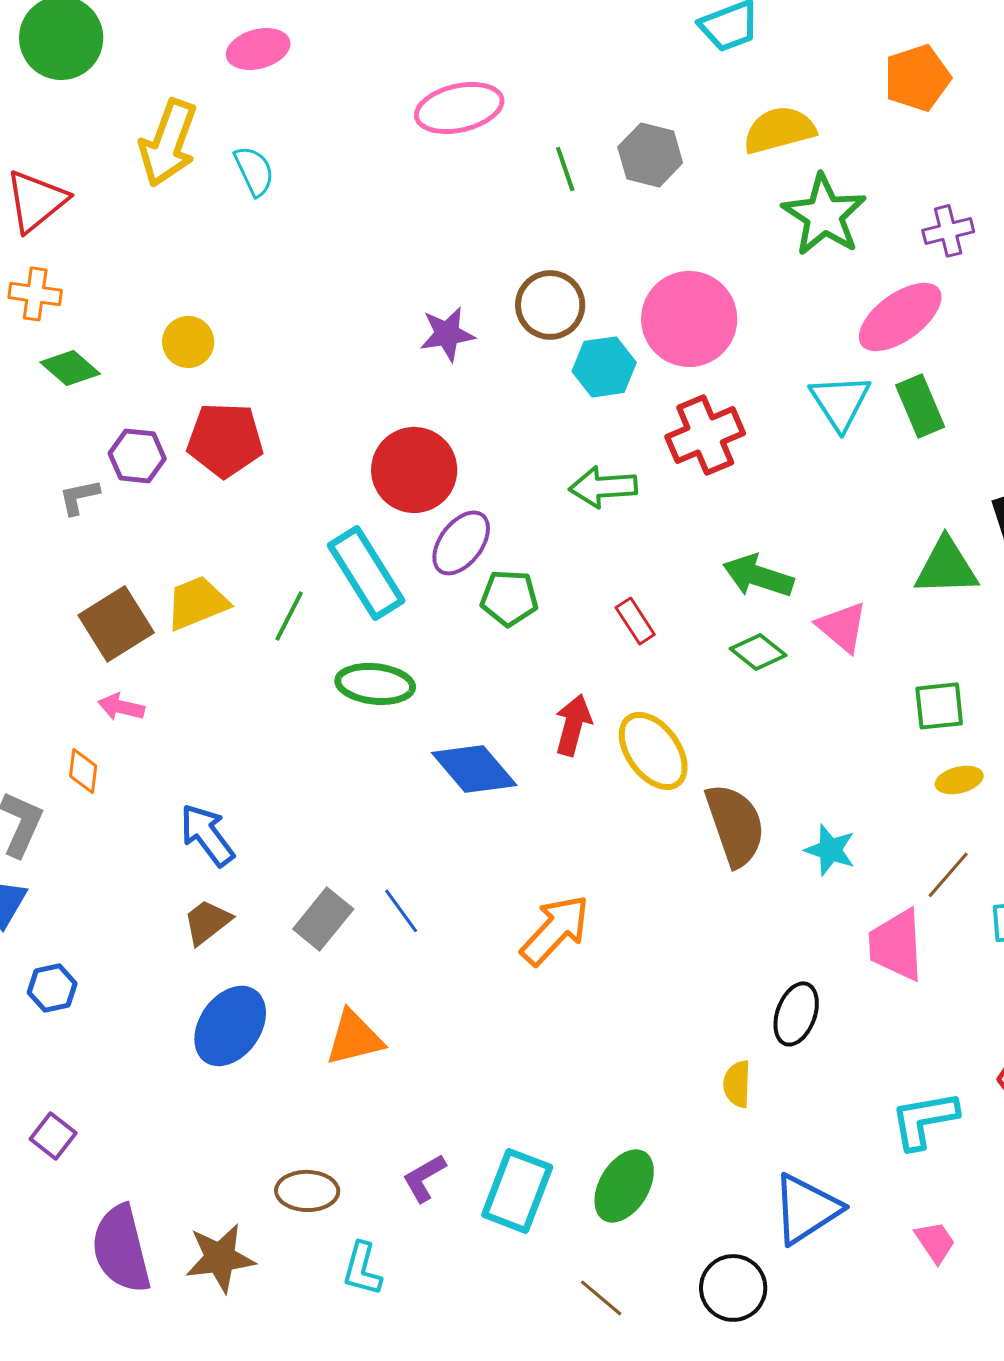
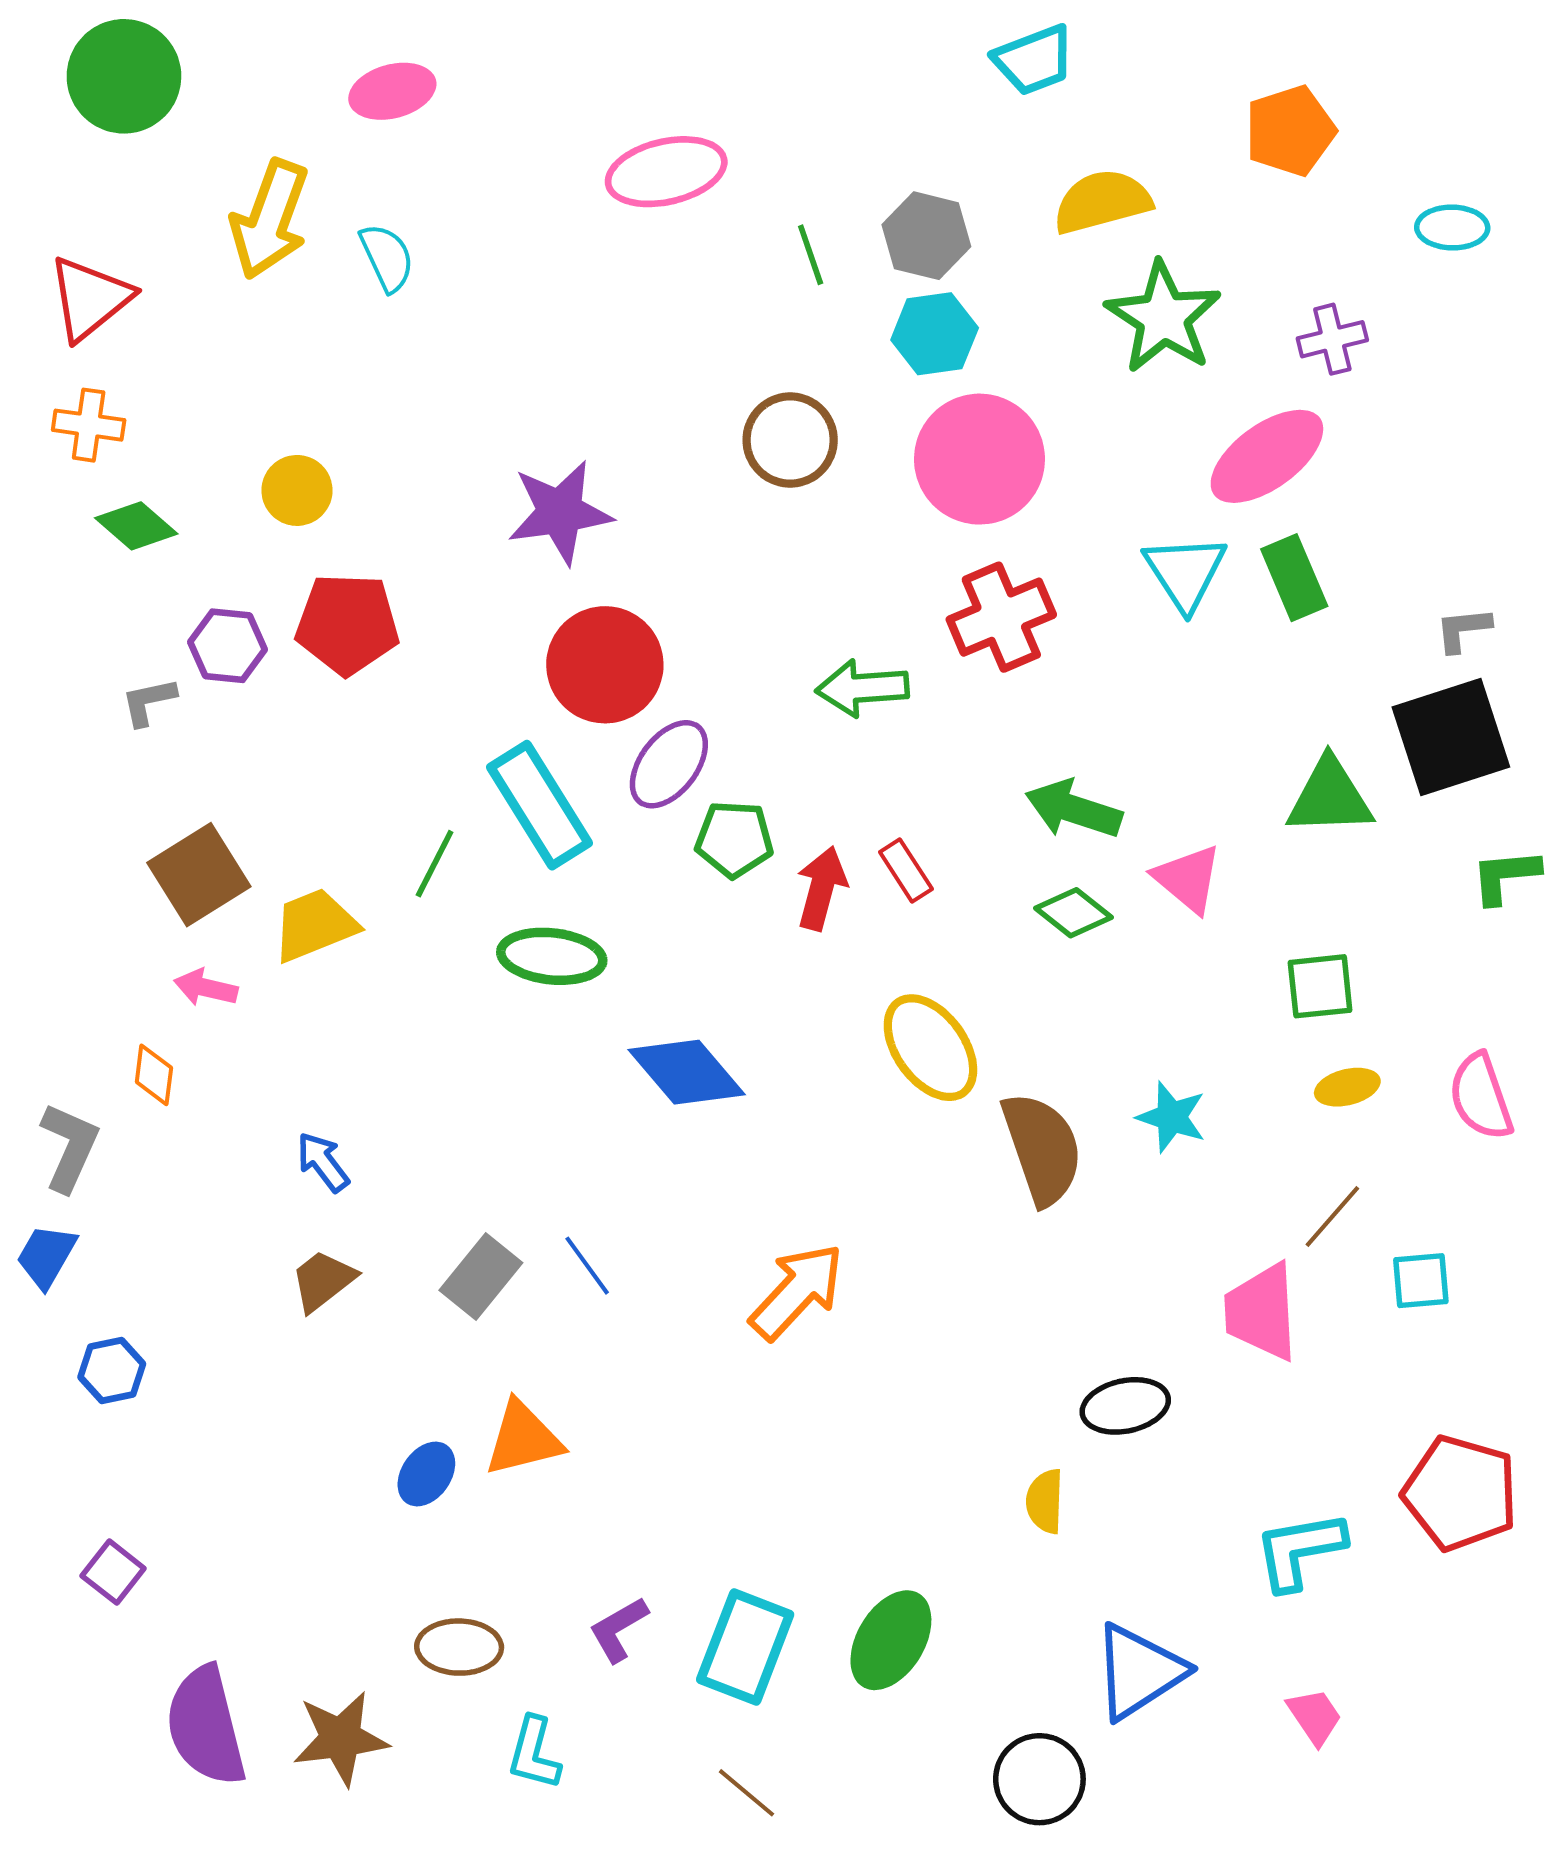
purple star: (447, 334) -> (560, 512), moved, size x1.4
cyan hexagon: (604, 367) -> (935, 334), moved
yellow trapezoid: (197, 603) -> (315, 925), moved
red arrow: (573, 725) -> (821, 888), moved
blue arrow: (207, 835) -> (323, 1162), size x0.7
cyan star: (830, 850) -> (1172, 1117), moved
black ellipse: (796, 1014) -> (1125, 1406), turned 58
blue ellipse: (230, 1026) -> (426, 1474), moved, size x0.6
brown line: (601, 1298) -> (747, 1793), moved

